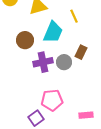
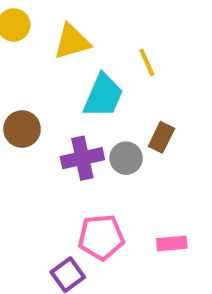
brown circle: (25, 40) -> (22, 129), moved
pink rectangle: (86, 115) -> (172, 243), moved

